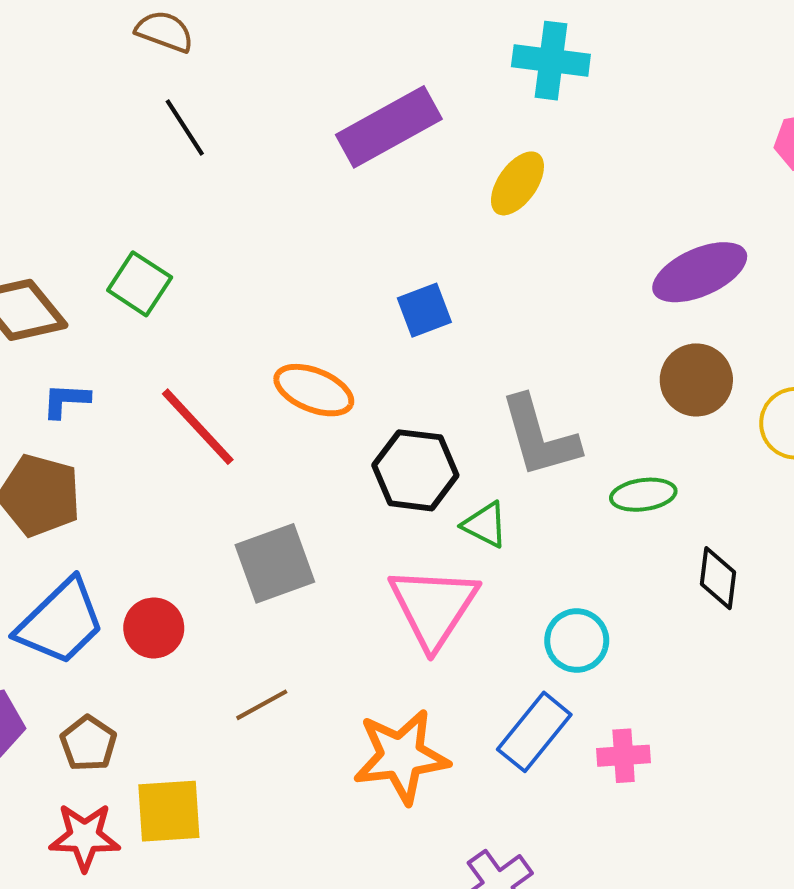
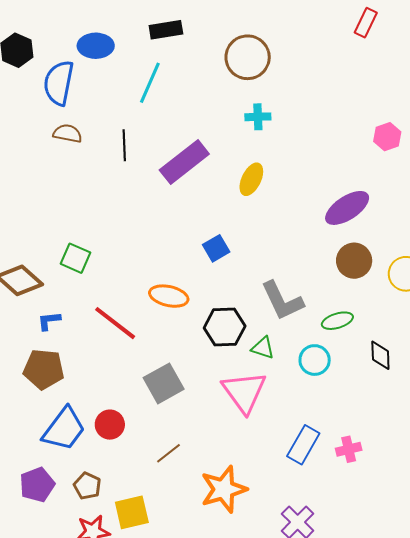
cyan cross: (551, 61) -> (258, 117), size x0.7
black line: (185, 127) -> (124, 145), moved, turned 40
cyan circle: (577, 641) -> (315, 360), moved
orange star: (401, 756) -> (224, 489), moved

